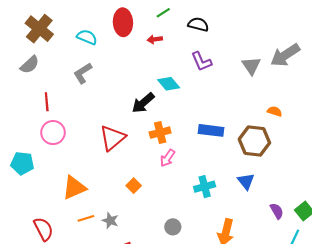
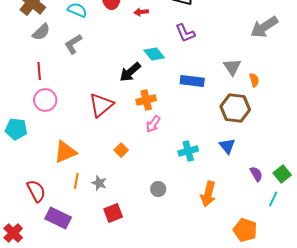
gray semicircle: (30, 65) -> (41, 32), moved
gray triangle: (251, 66) -> (232, 67), moved
orange semicircle: (275, 111) -> (254, 80), turned 56
blue rectangle: (211, 130) -> (192, 81), moved
orange line: (86, 218) -> (76, 181), turned -63

